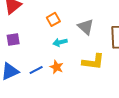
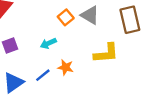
orange square: (53, 19) -> (66, 17), moved
cyan arrow: (60, 42) -> (48, 43), moved

